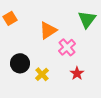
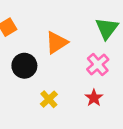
pink cross: (67, 47) -> (98, 64), moved
black circle: (20, 63) -> (24, 66), moved

